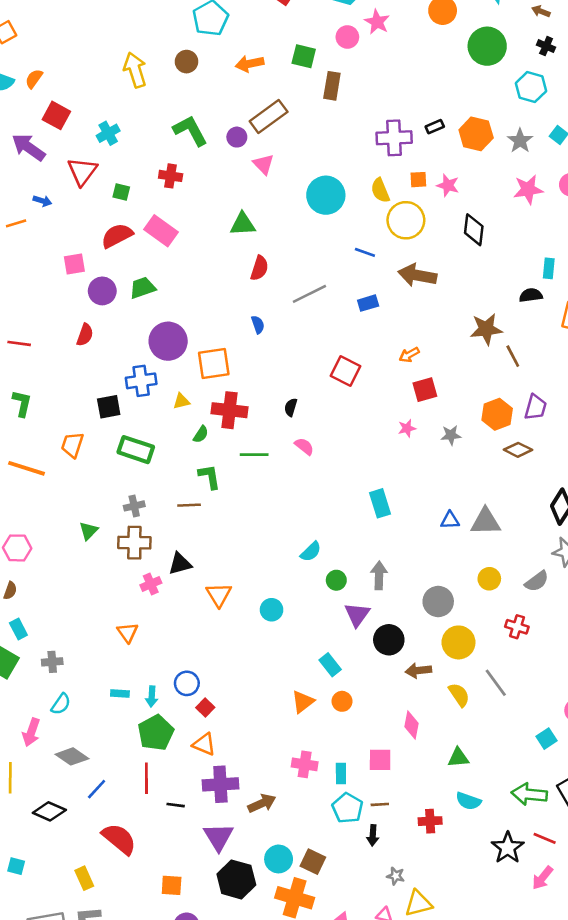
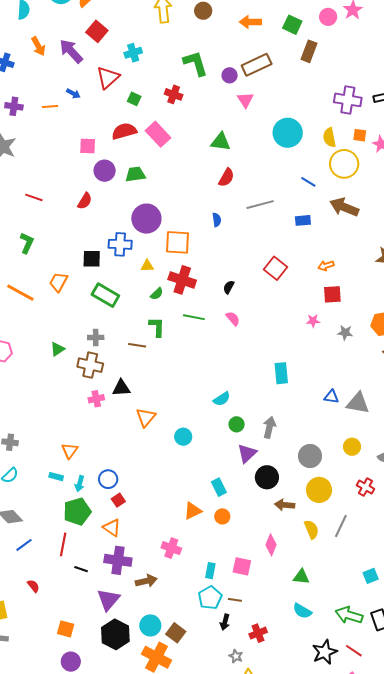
orange triangle: (127, 632) -> (70, 451), moved
gray line: (496, 683) -> (341, 526), turned 50
pink cross: (305, 764) -> (171, 548), moved
red cross: (430, 821) -> (258, 633), moved, turned -30
red semicircle: (119, 839) -> (33, 586), size x0.5

